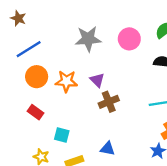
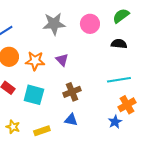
brown cross: (109, 102) -> (72, 92), moved
cyan square: (62, 135) -> (34, 95), moved, size x1.5

